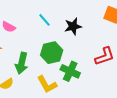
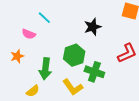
cyan line: (44, 20) -> (44, 18), moved

